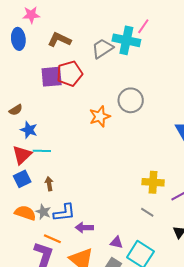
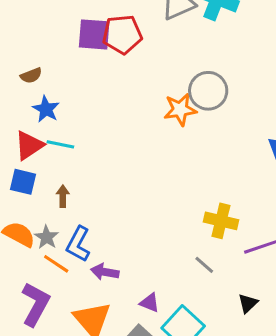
orange star: (100, 116) -> (180, 110), moved
blue square: (22, 179) -> (23, 182), turned 30
blue L-shape: (64, 213) -> (78, 244), turned 115
orange line: (52, 239) -> (56, 264), moved

